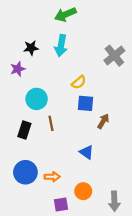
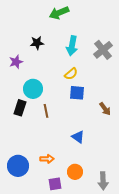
cyan arrow: (61, 46) -> (72, 46), moved
black star: (31, 48) -> (37, 43), moved
brown arrow: (103, 121) -> (105, 109), moved, turned 112
black rectangle: (24, 130) -> (20, 108), moved
blue circle: (25, 172) -> (18, 166), moved

